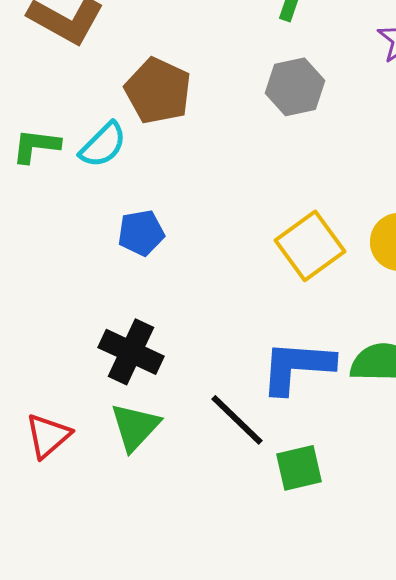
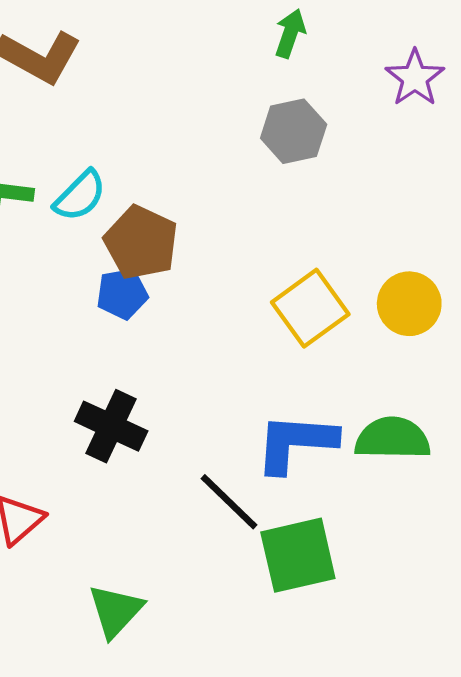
brown pentagon: (158, 91) -> (141, 243), moved
green triangle: (135, 427) -> (116, 611), moved
green square: (299, 468) -> (298, 555), size x1.5

